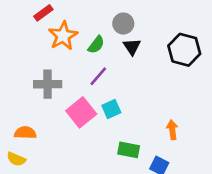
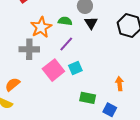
orange star: (63, 36) -> (41, 27), moved
green semicircle: (96, 45) -> (65, 21), turned -120
orange semicircle: (25, 133) -> (12, 84), turned -42

